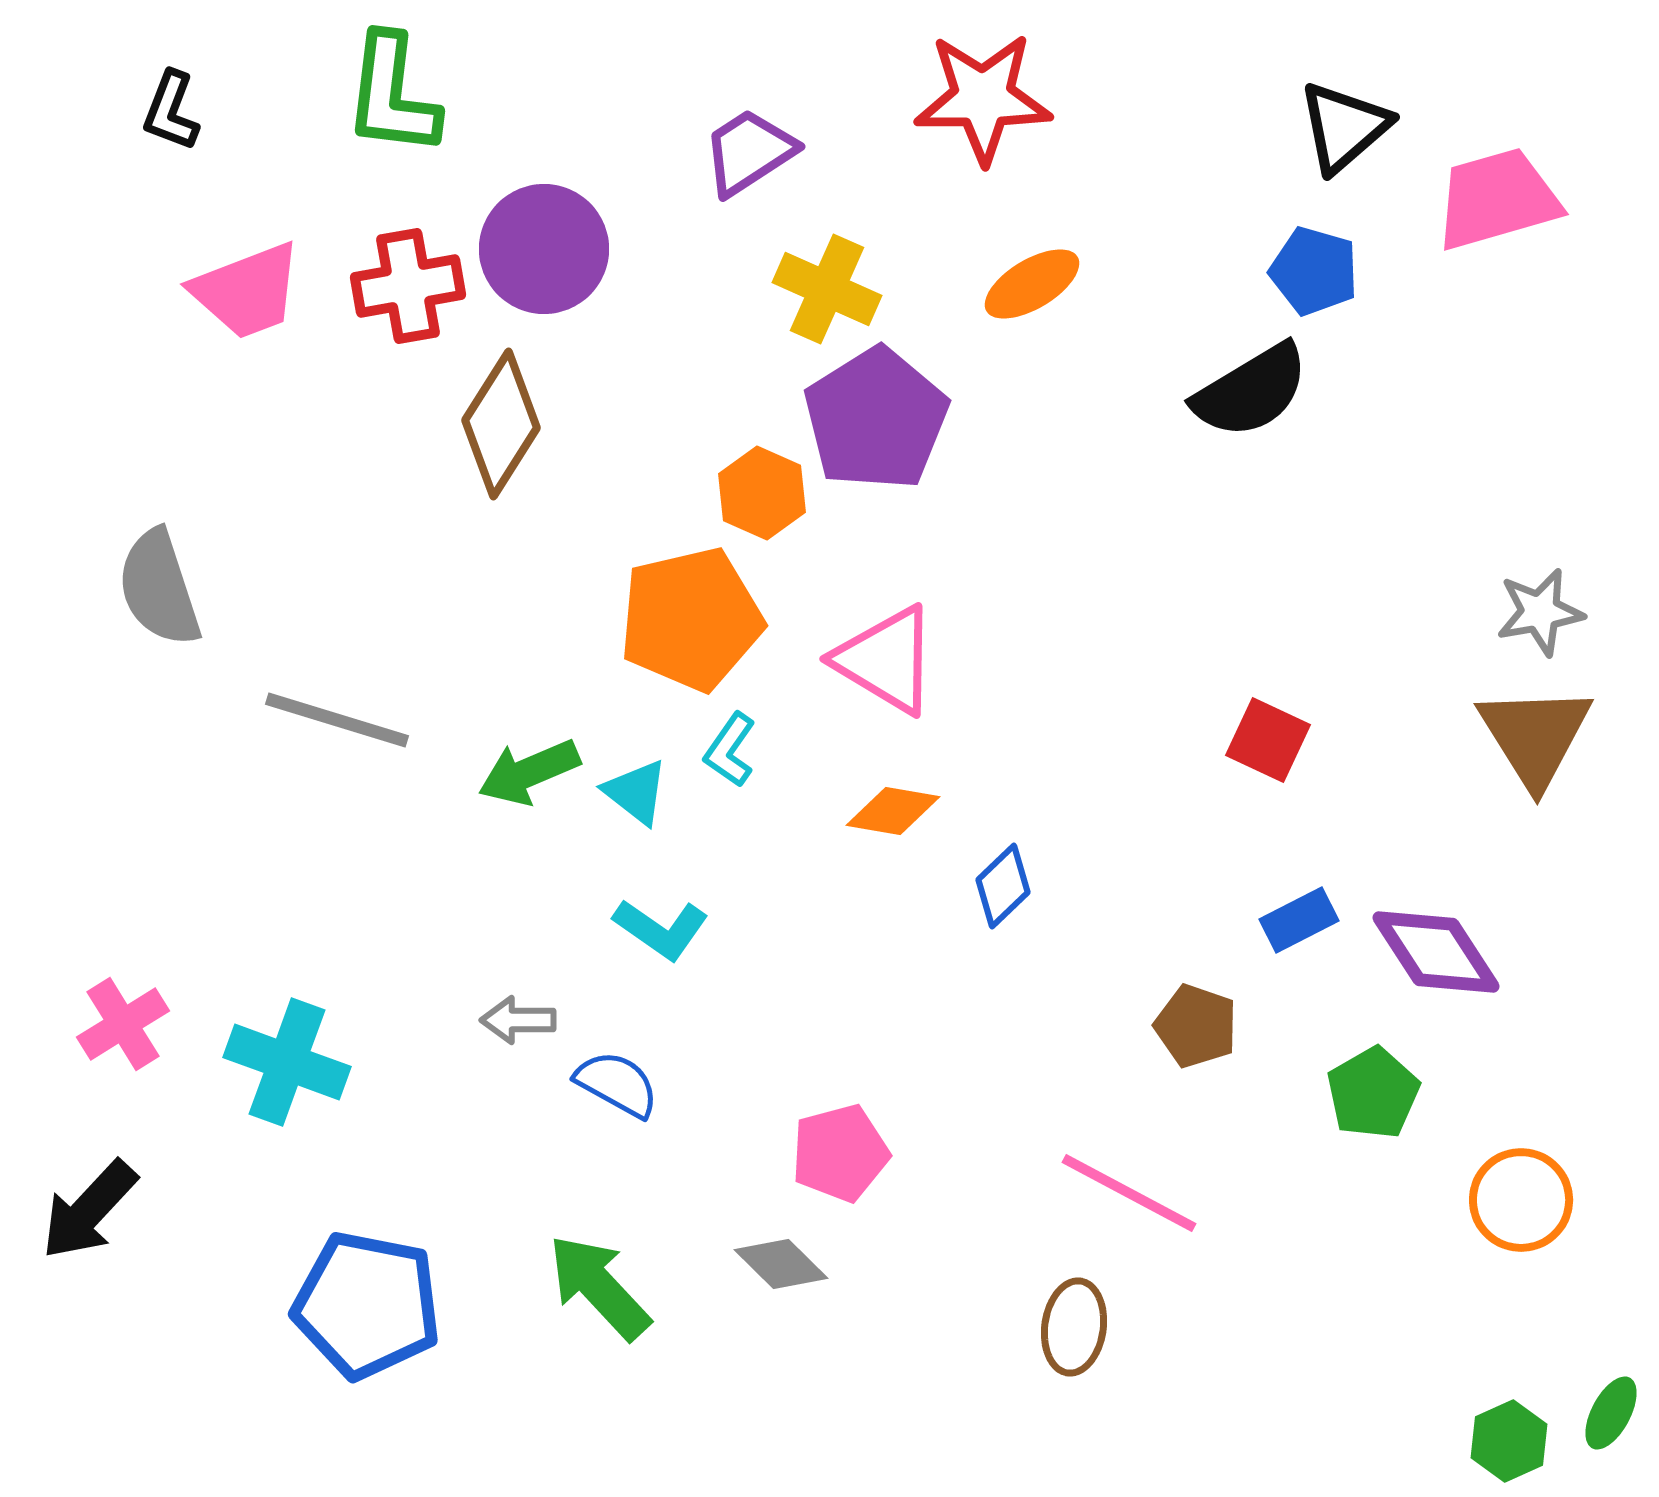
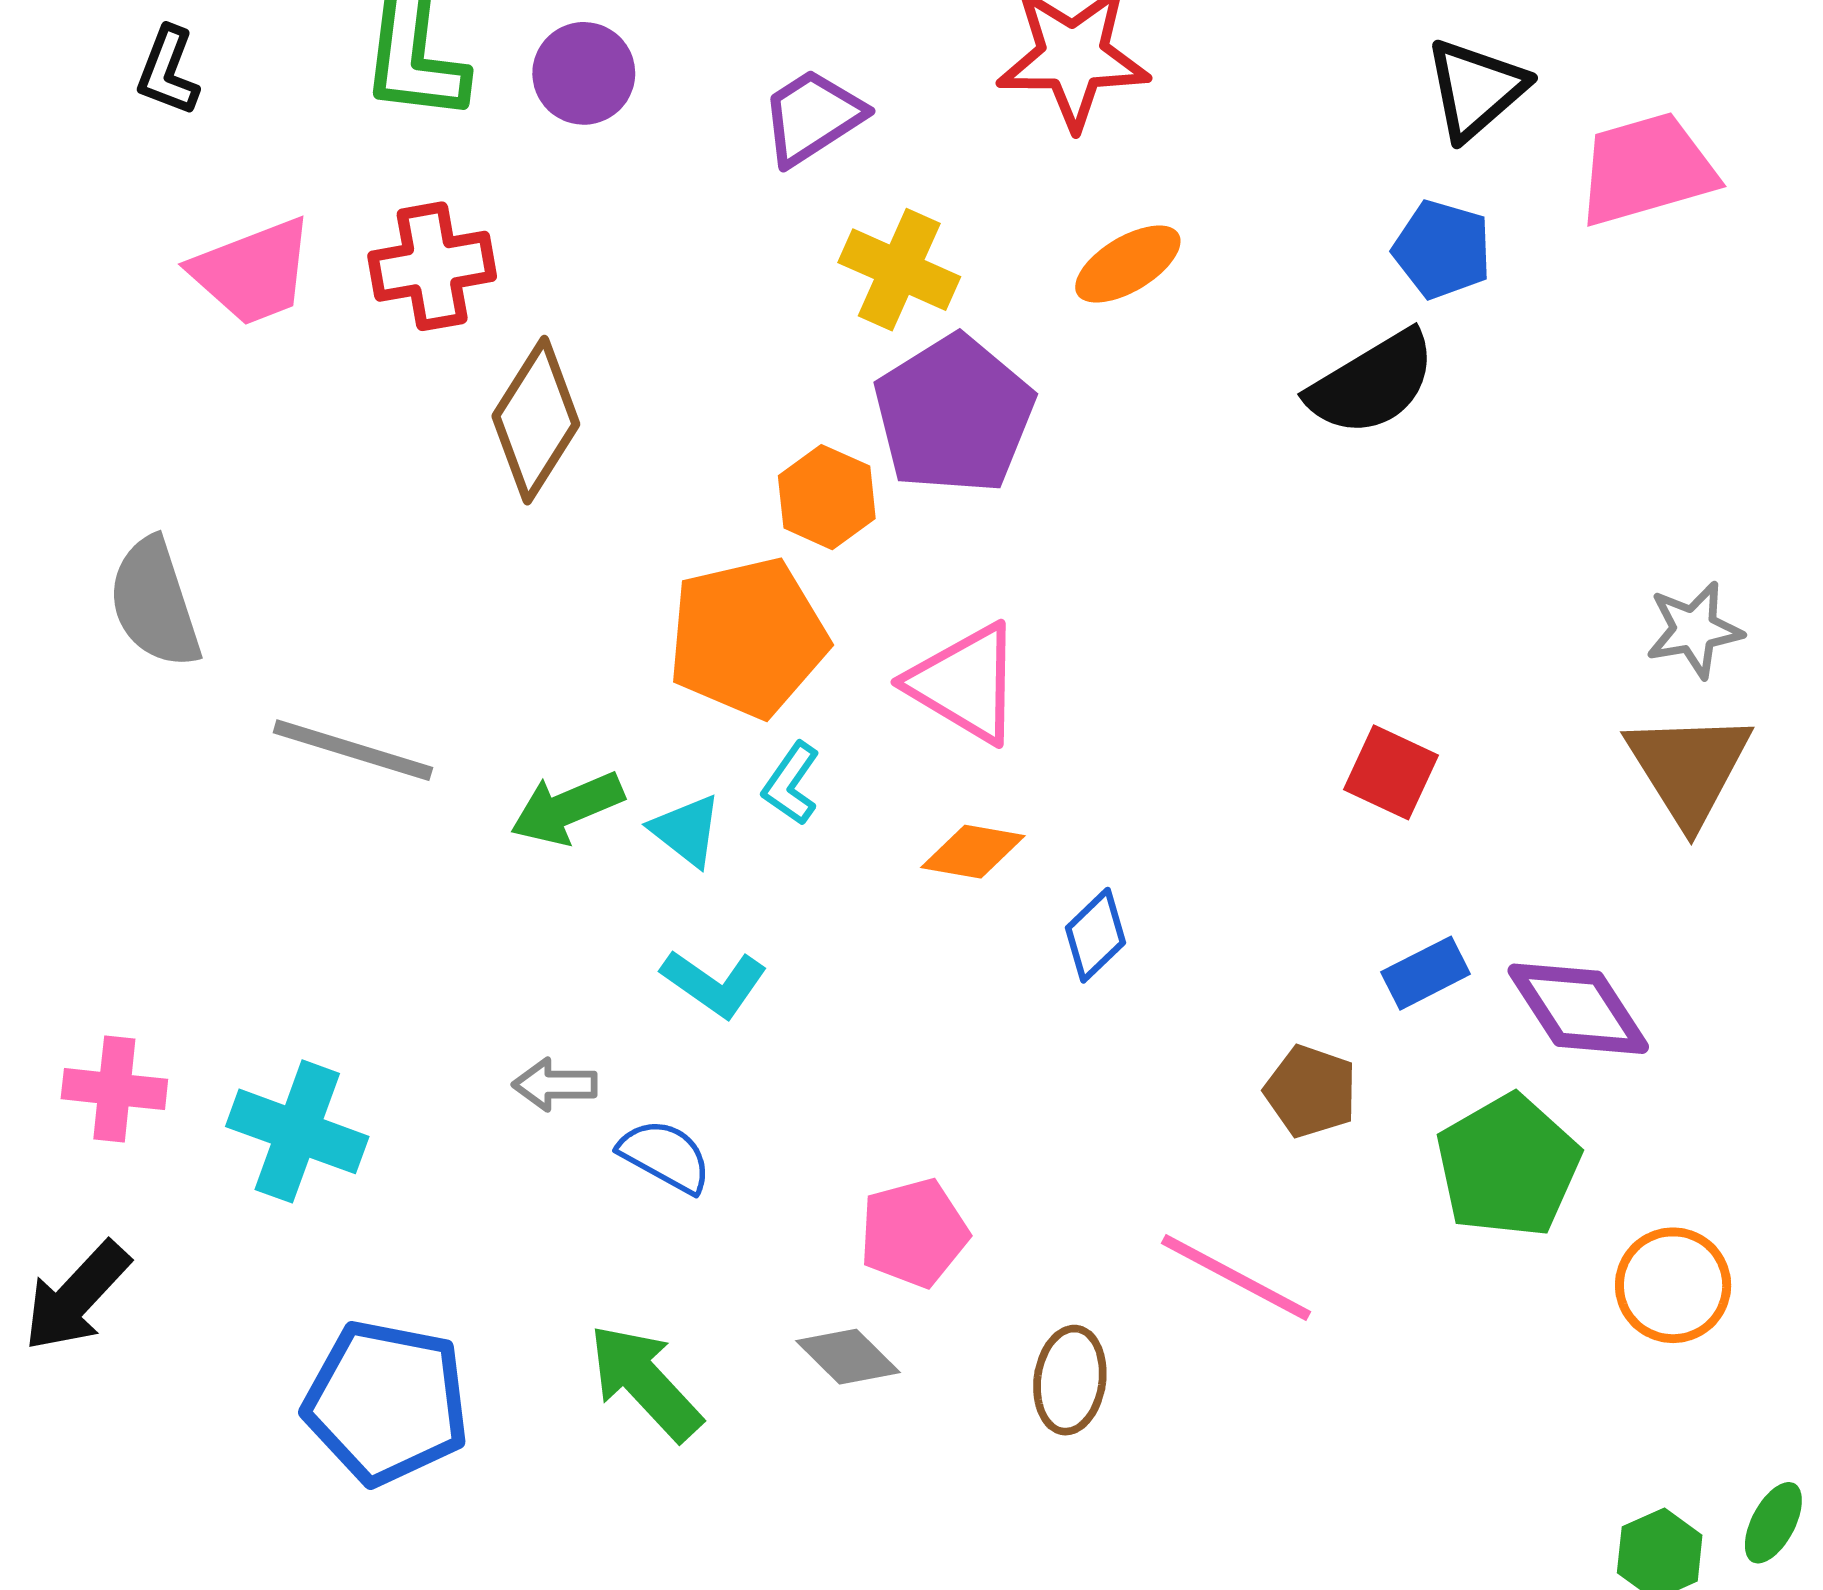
purple circle: (544, 249) -> (584, 73), moved, size x0.7
pink cross: (123, 1024) -> (114, 1089), turned 38
green pentagon: (1373, 1093) -> (1508, 1166), size x1.4
brown ellipse: (1074, 1327) -> (1070, 1380), moved

